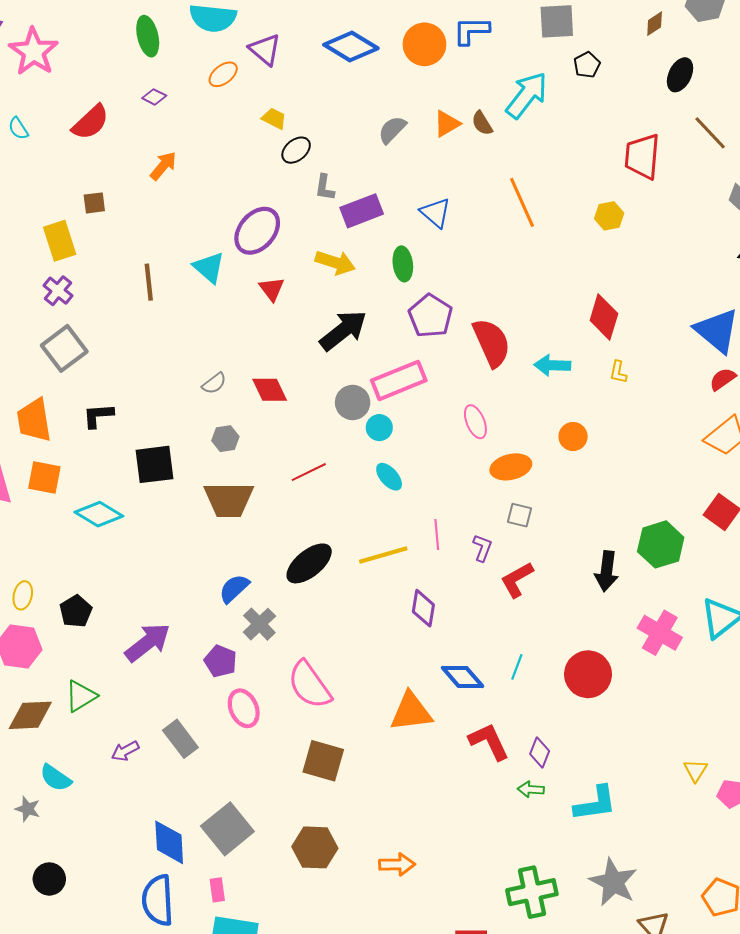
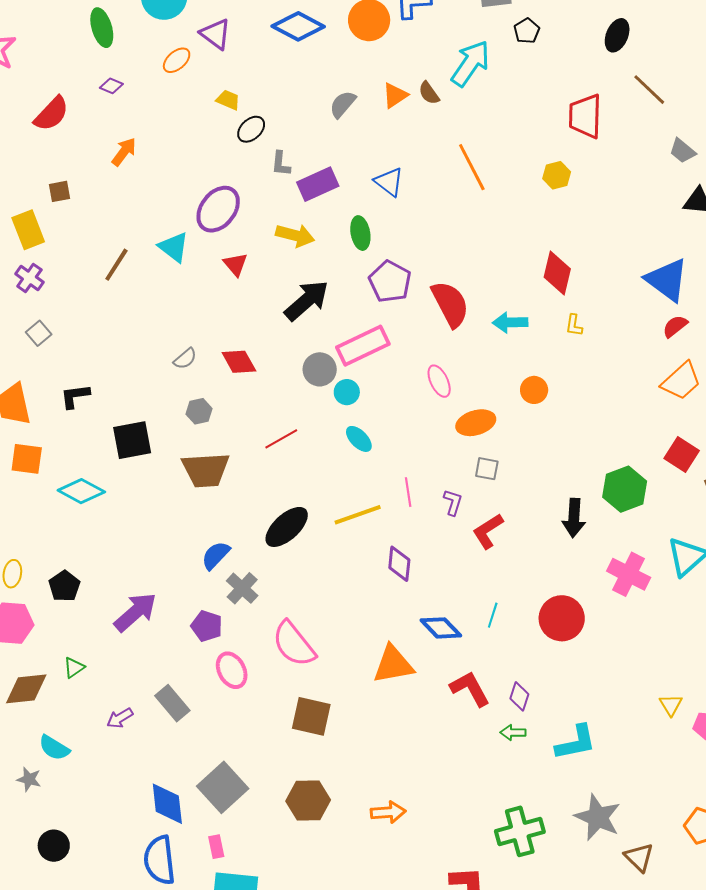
brown line: (149, 282) -> (116, 265), turned 42
gray square: (64, 348) -> (39, 333), size x0.6
green triangle: (81, 696) -> (74, 668), size x0.7

